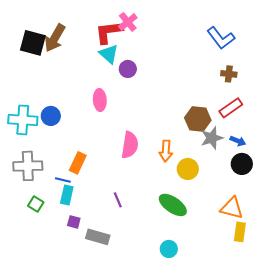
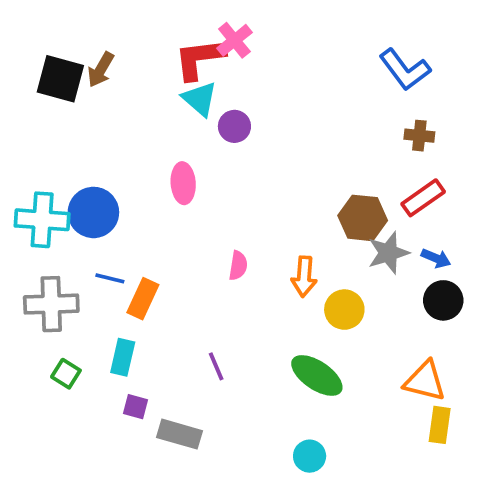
brown arrow: (55, 38) -> (101, 70), size x0.7
blue circle: (51, 116) -> (93, 212), size x1.4
pink semicircle: (130, 145) -> (238, 266), size x0.6
blue line: (63, 180) -> (110, 278), moved

